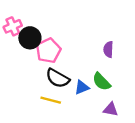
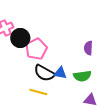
green semicircle: (101, 82) -> (82, 76), turned -54
blue triangle: (82, 87) -> (60, 73), moved, turned 32

